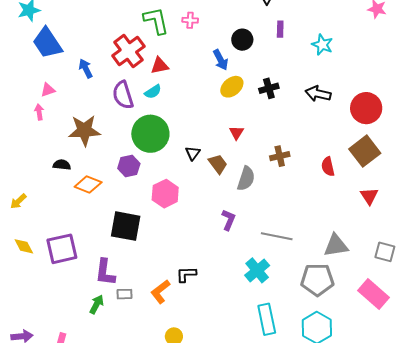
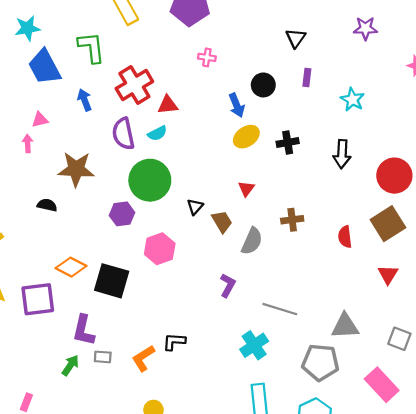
green L-shape: (156, 21) -> (91, 47), moved
black arrow: (318, 94) -> (342, 154), turned -105
orange diamond: (88, 184) -> (71, 267), moved

